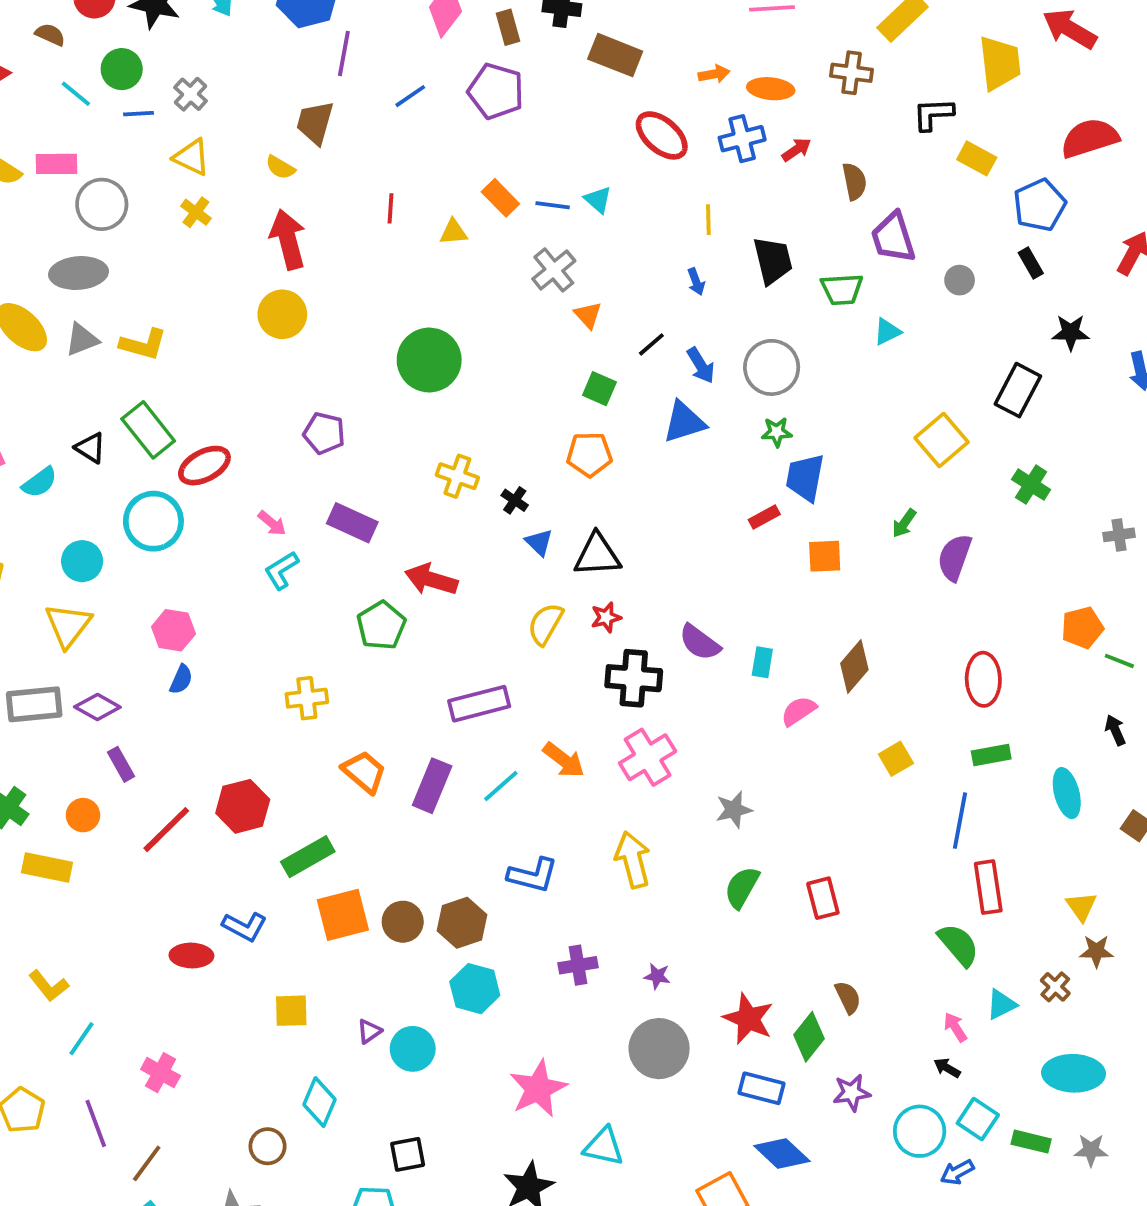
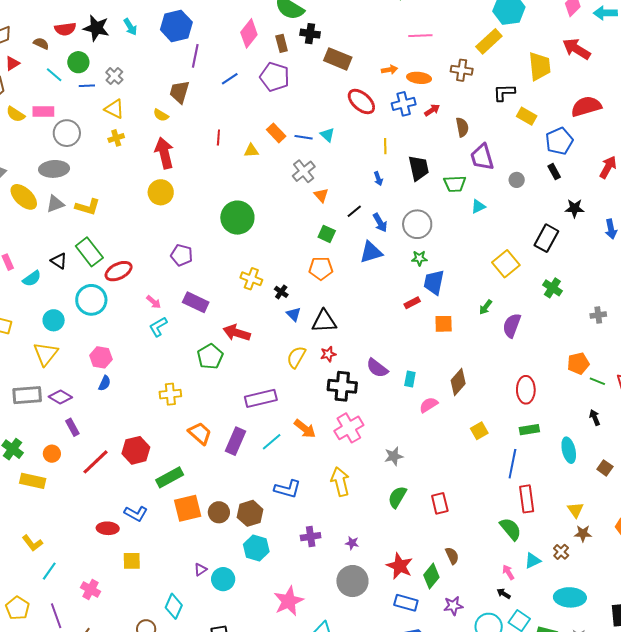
yellow cross: (196, 212) -> (116, 138), turned 35
yellow square: (291, 1011) -> (132, 561), moved

